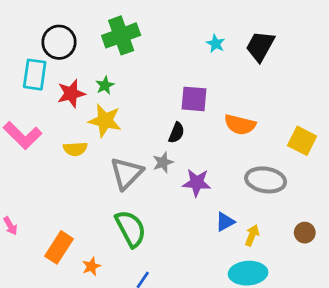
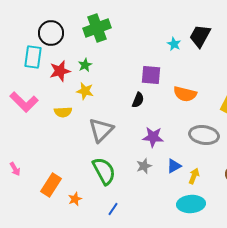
cyan star: (216, 44) -> (174, 44), moved
yellow star: (105, 121) -> (85, 91), size x0.7
gray star: (163, 162) -> (144, 166), moved

